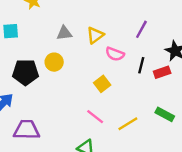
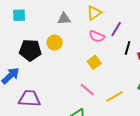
purple line: (141, 29) -> (116, 29), moved
yellow triangle: (95, 35) -> (94, 13), moved
pink semicircle: (115, 54) -> (97, 36), moved

